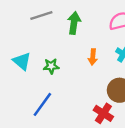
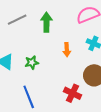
blue line: (42, 104) -> (29, 97), turned -50
red cross: (103, 113) -> (72, 93), moved

